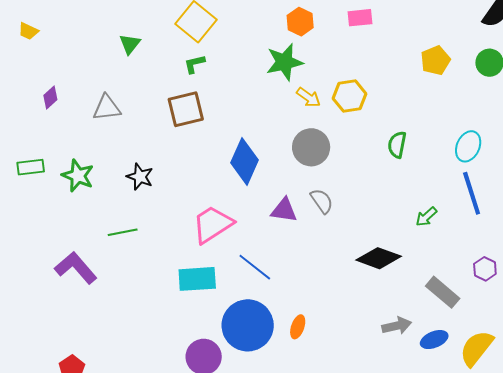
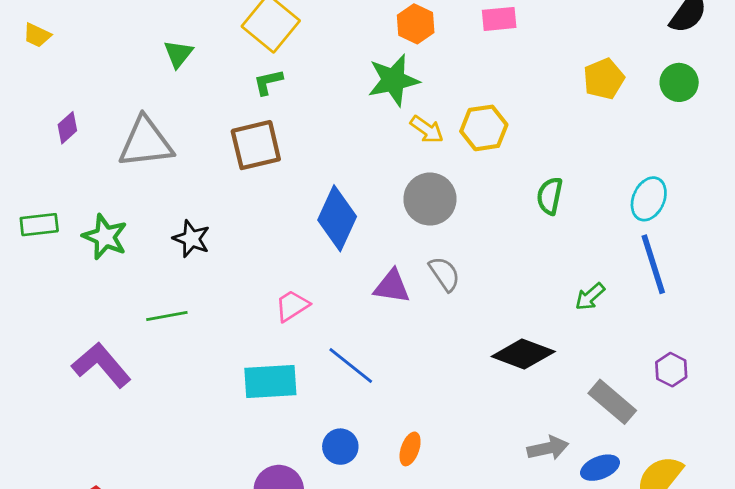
gray triangle: (107, 108) -> (146, 142), size x1.4
pink trapezoid: (212, 224) -> (292, 306), size x0.6
blue circle: (248, 325) -> (340, 447), size x0.5

